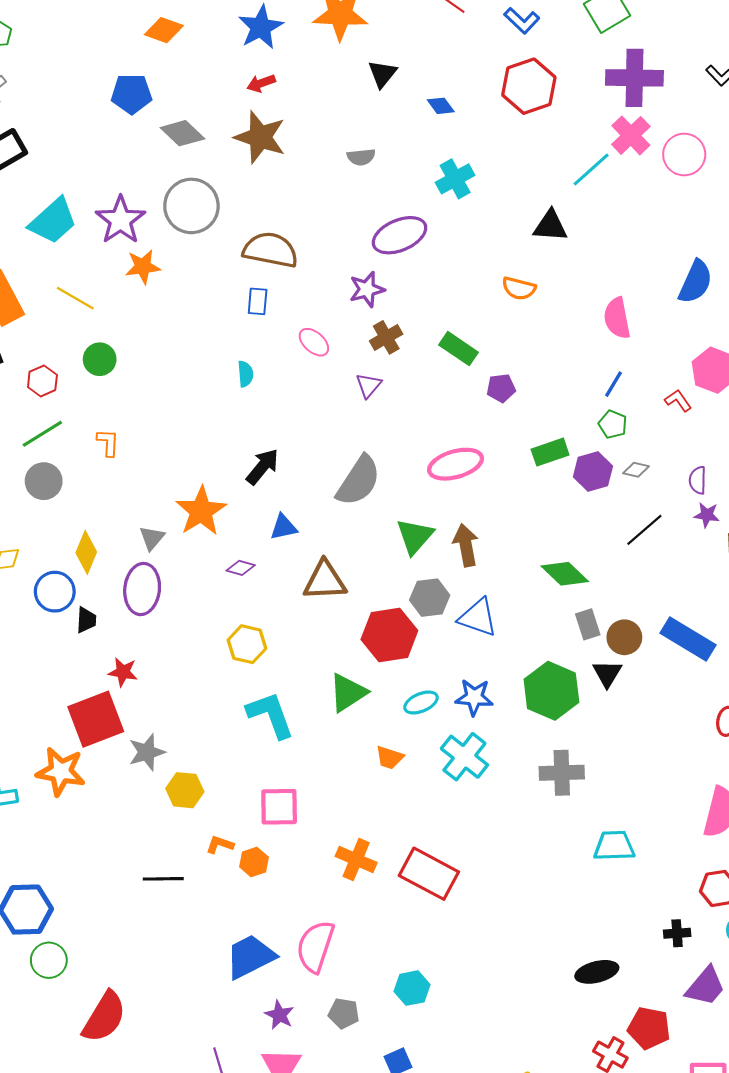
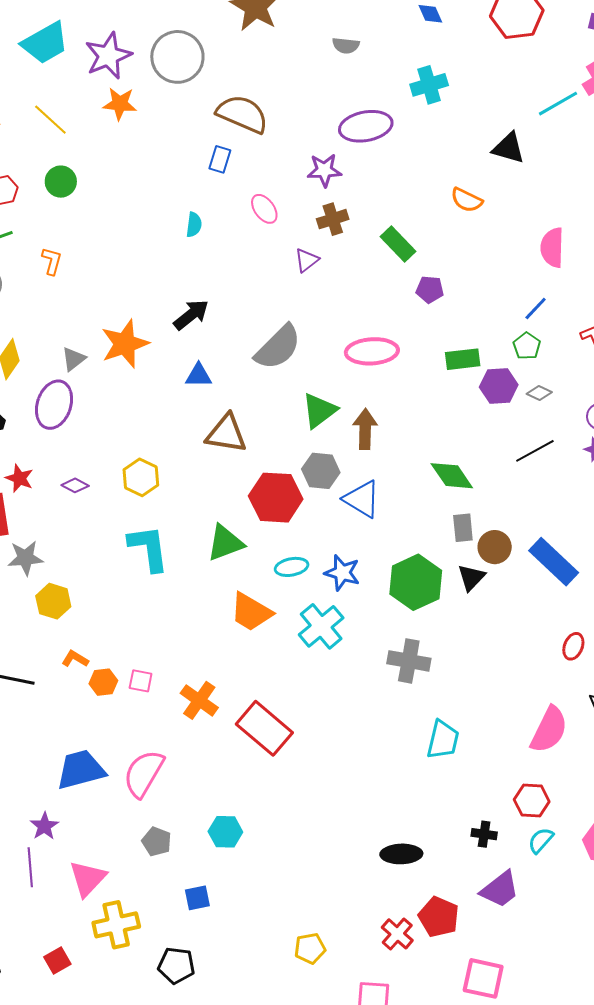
purple diamond: (241, 568) -> (75, 485), moved
orange trapezoid: (390, 758) -> (251, 612), size x1.6
pink square: (279, 807) -> (141, 681), moved, size x0.6
cyan trapezoid: (614, 846) -> (443, 740), turned 93
purple star: (279, 1015) -> (44, 826), moved

